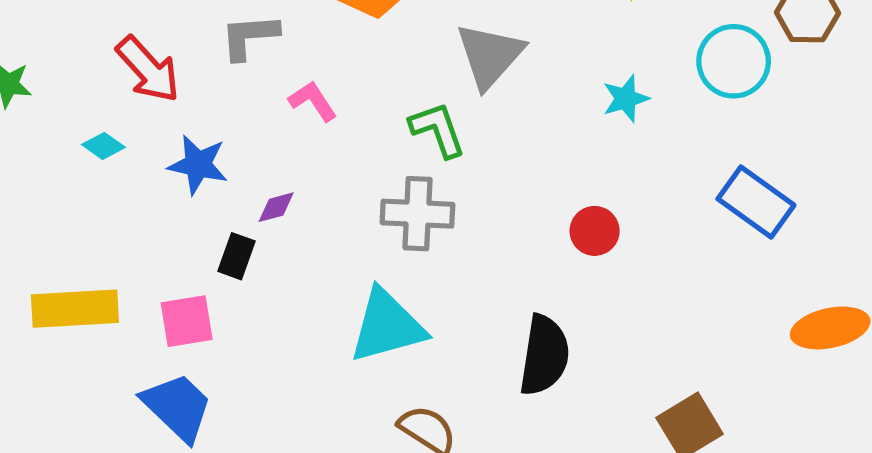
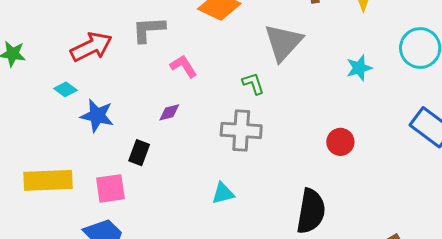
red arrow: (148, 69) -> (91, 47), turned -75
green L-shape: (438, 130) -> (253, 83), size x0.7
blue star: (198, 165) -> (97, 116), moved
purple diamond: (276, 207) -> (169, 112), moved
cyan triangle: (387, 326) -> (223, 193), size x0.5

